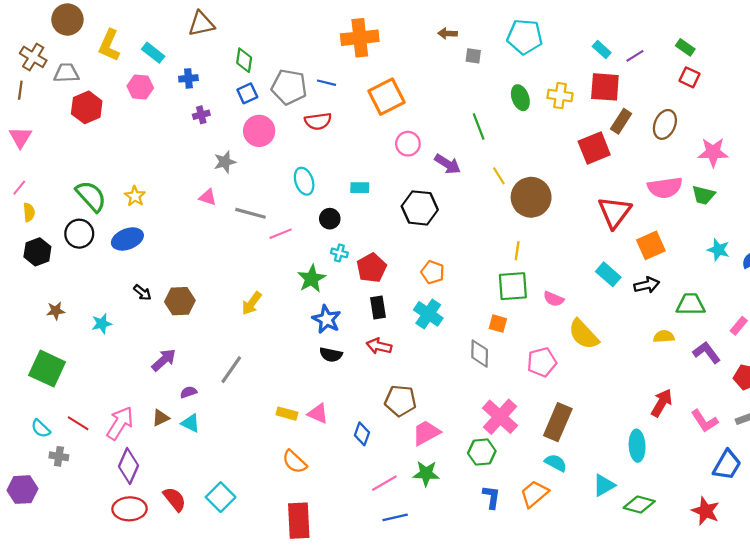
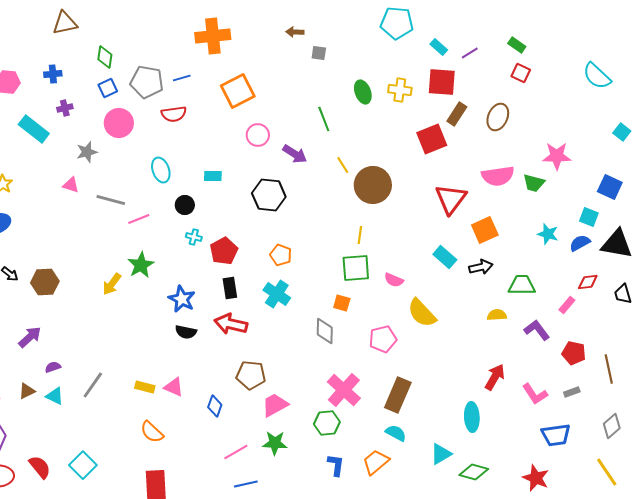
cyan pentagon: (525, 37) -> (397, 23), moved
cyan rectangle: (153, 53) -> (34, 129), moved, size x1.4
blue line: (327, 83) -> (182, 78), turned -30
pink star: (713, 152) -> (557, 156), moved
green star: (312, 279) -> (141, 265), moved
red arrow: (379, 346) -> (231, 324), size x1.4
gray line: (231, 370) -> (93, 385), moved
blue trapezoid: (727, 465) -> (556, 435), turned 52

